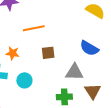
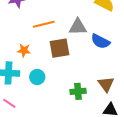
brown square: (48, 53) -> (59, 48), size x1.5
gray triangle: (74, 72) -> (78, 27), moved

